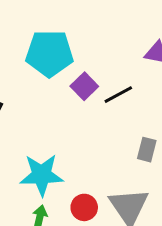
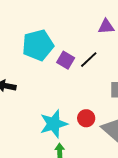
red circle: (84, 207) -> (86, 118), moved

